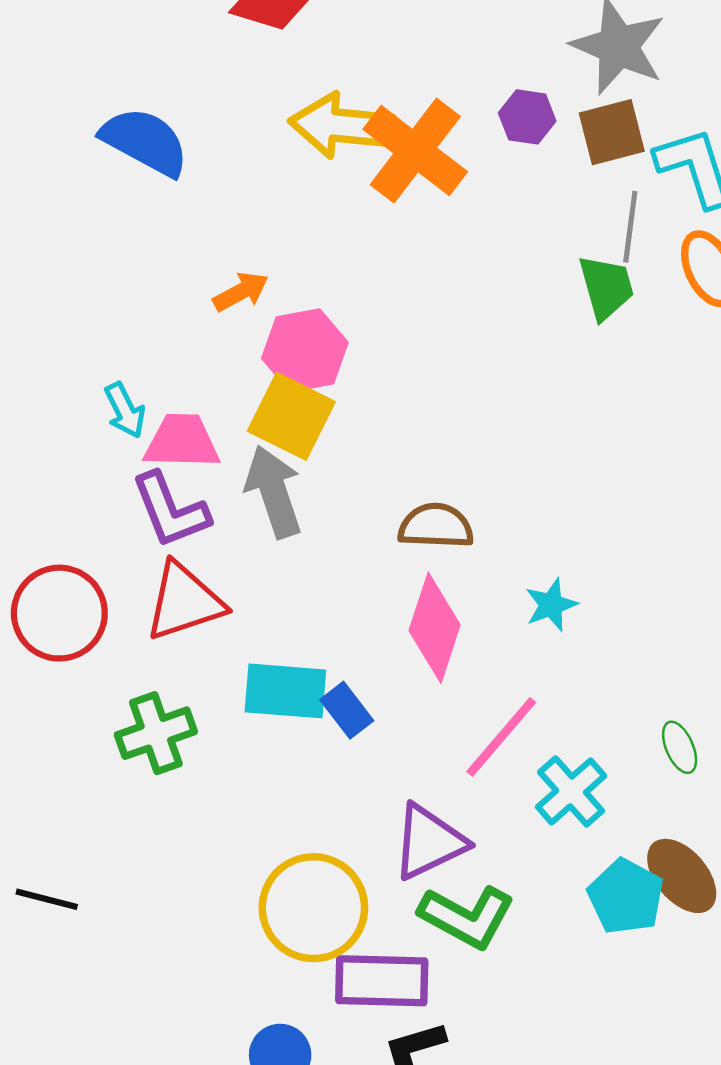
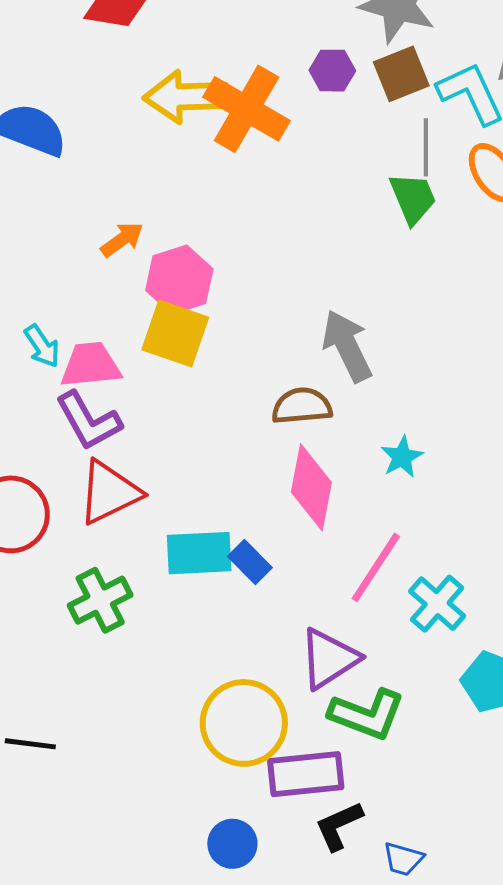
gray arrow: (274, 492) -> (347, 346), moved

